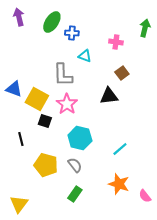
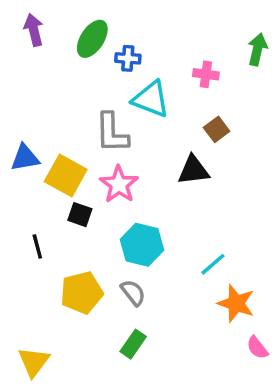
cyan triangle: (85, 56) -> (151, 99), size x1.6
blue triangle: (14, 89) -> (25, 158), turned -30
yellow pentagon: (46, 165) -> (82, 293), turned -30
orange star: (119, 184) -> (236, 303), moved

